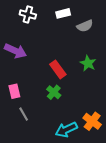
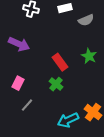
pink rectangle: (14, 91) -> (18, 83), turned 40
gray line: (24, 114) -> (27, 105), turned 72

